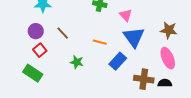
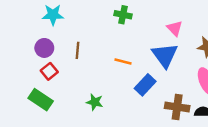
pink triangle: (126, 15) -> (175, 28), moved
brown line: (63, 33) -> (77, 50), turned 48
green star: (77, 62) -> (95, 102), moved

